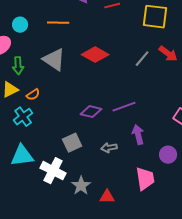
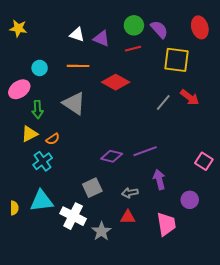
red diamond: (95, 55) -> (116, 82), moved
red triangle: (107, 197) -> (128, 217), moved

